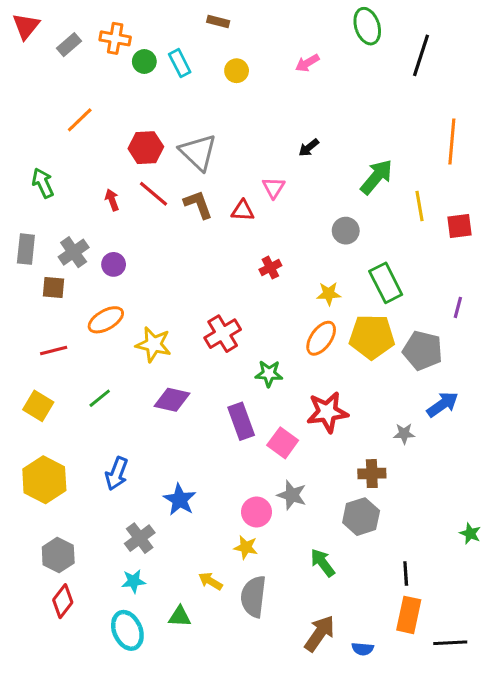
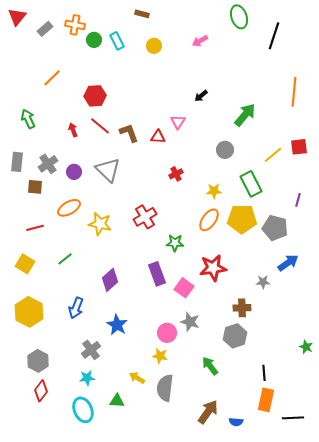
gray triangle: (198, 152) -> (108, 170), moved
yellow line: (420, 206) -> (273, 155), moved, turned 60
purple diamond: (172, 400) -> (110, 280), moved, turned -55

